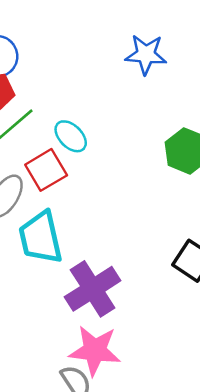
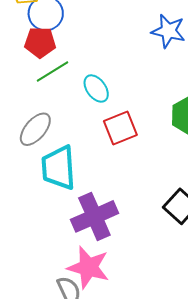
red square: (46, 170) -> (120, 128), moved

